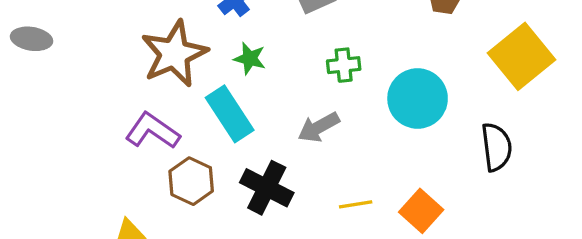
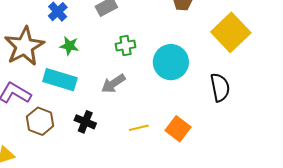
cyan rectangle: (230, 114) -> (60, 80), turned -36
black cross: (267, 188) -> (85, 122), size x0.7

